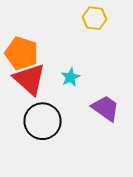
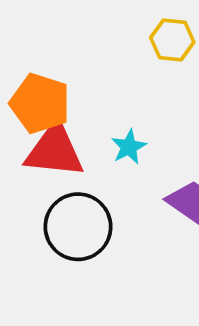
red triangle: (30, 79) -> (54, 151), turned -36

